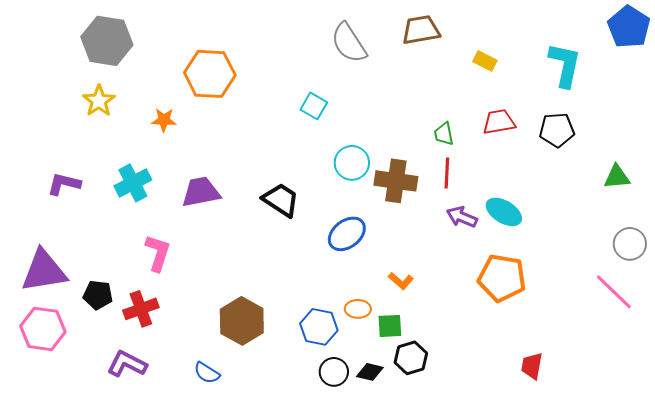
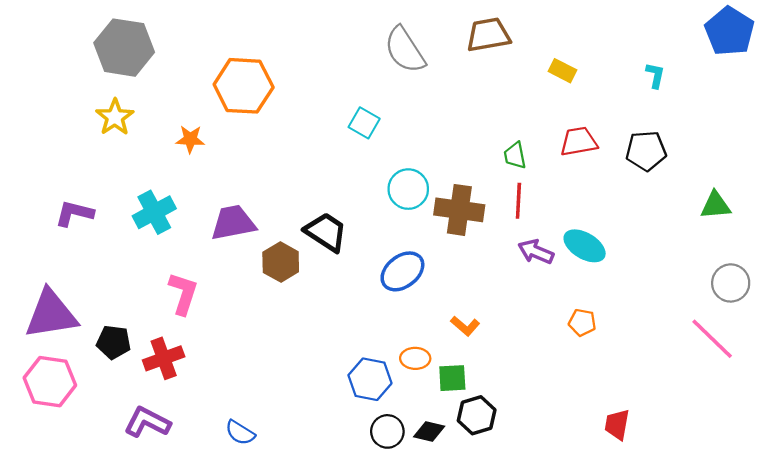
cyan L-shape: (565, 65) -> (655, 75), size x0.5
orange pentagon: (502, 278) -> (582, 322), size x0.5
brown hexagon: (242, 321) -> (281, 262), moved, size x0.7

